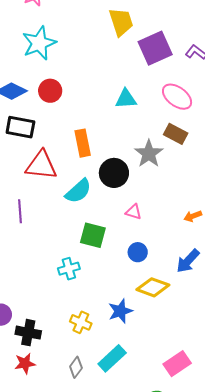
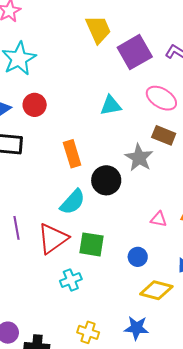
red triangle: (41, 165) -> (53, 239), moved, turned -36
pink triangle: (134, 212) -> (159, 219), moved
blue star: (120, 311) -> (137, 328), moved, turned 30

